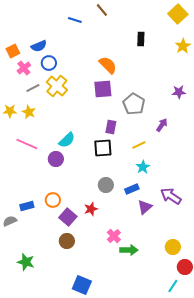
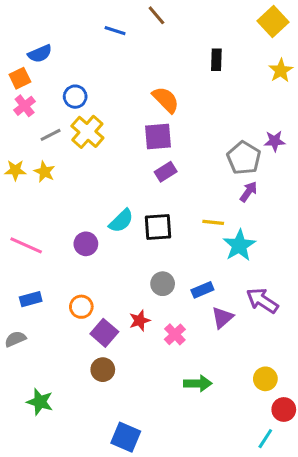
blue semicircle: (39, 46) -> (40, 54), moved
pink cross: (24, 68) -> (25, 106), moved
gray pentagon: (134, 104) -> (244, 158), moved
purple rectangle: (111, 127) -> (166, 172), moved, turned 48
cyan semicircle: (67, 140) -> (121, 221), moved
pink line: (27, 144) -> (26, 245), moved
yellow line: (139, 145) -> (213, 222), turned 32
cyan star: (143, 167) -> (239, 245), moved, size x1.5
blue rectangle: (27, 206) -> (31, 299), moved
pink cross: (114, 236) -> (175, 334), moved

